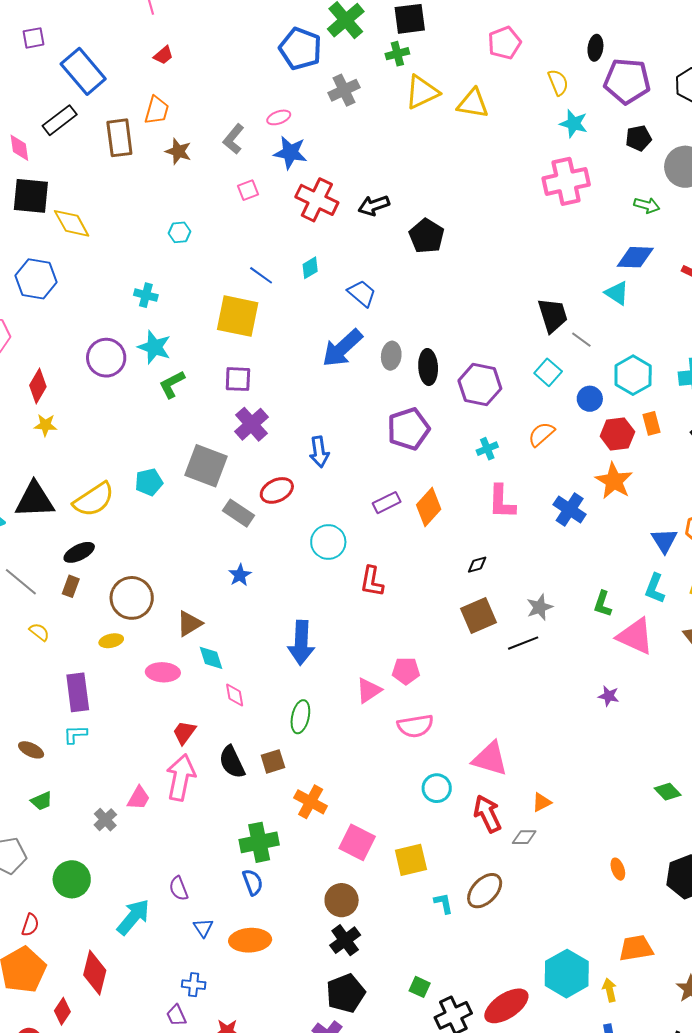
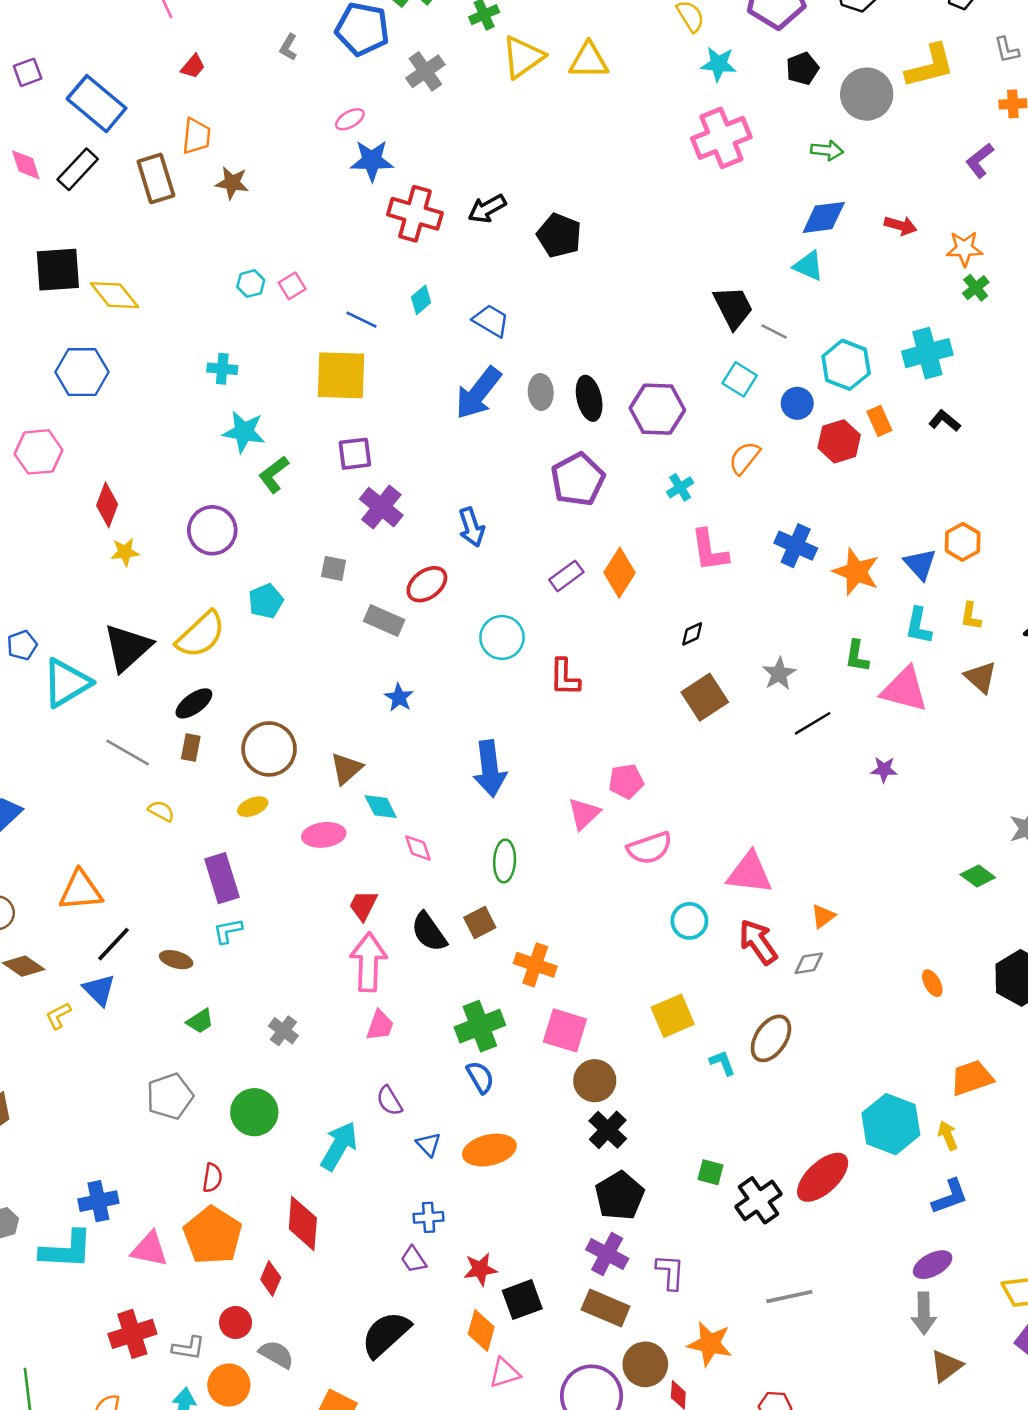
gray L-shape: (233, 139) -> (288, 47), moved, size x0.7
pink diamond: (19, 148) -> (26, 165), moved
pink square: (248, 190) -> (292, 286), moved
purple circle: (106, 358) -> (212, 530), moved
gray square: (206, 466) -> (334, 568), size x0.5
orange star: (614, 481) -> (856, 572), moved
black triangle: (35, 500) -> (127, 648), turned -30
black line: (523, 643) -> (813, 723), moved
pink trapezoid: (139, 798) -> (380, 1026), moved
pink square: (357, 842) -> (565, 1030), moved

